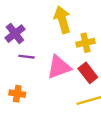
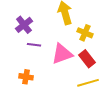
yellow cross: (85, 43) -> (85, 33), turned 35

